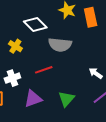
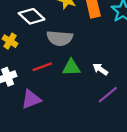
green triangle: (66, 99) -> (71, 67), moved, turned 48

